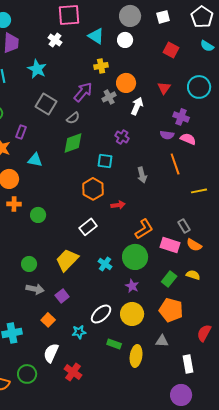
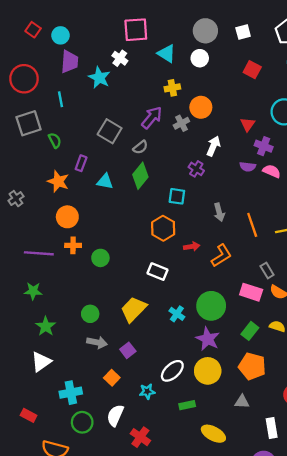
cyan star: (37, 69) -> (99, 78), moved
red triangle: (164, 88) -> (248, 124), moved
white arrow: (137, 106) -> (213, 146), moved
green diamond: (73, 143) -> (140, 176), turned -30
cyan triangle: (35, 160) -> (105, 181), moved
orange line: (175, 164) -> (252, 225), moved
white rectangle: (88, 227) -> (157, 272), turned 60
orange L-shape: (144, 229) -> (221, 256), moved
purple star: (132, 286) -> (208, 339), size x1.5
green rectangle: (114, 344) -> (187, 405), turned -32
yellow ellipse: (136, 356) -> (213, 434), moved, turned -70
green circle: (27, 374) -> (82, 422), moved

